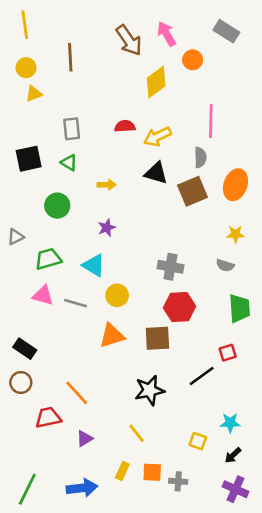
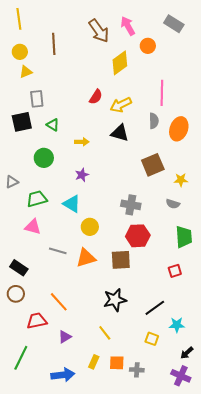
red semicircle: (125, 126) -> (96, 97), turned 126
gray rectangle: (72, 129) -> (37, 99), moved
orange ellipse: (235, 185) -> (179, 129), moved
brown square: (193, 191) -> (153, 165), moved
gray line: (75, 303) -> (58, 251), moved
black line: (202, 376) -> (155, 308), moved
black arrow: (233, 455) -> (187, 353), moved
green line: (27, 489) -> (21, 358), moved

